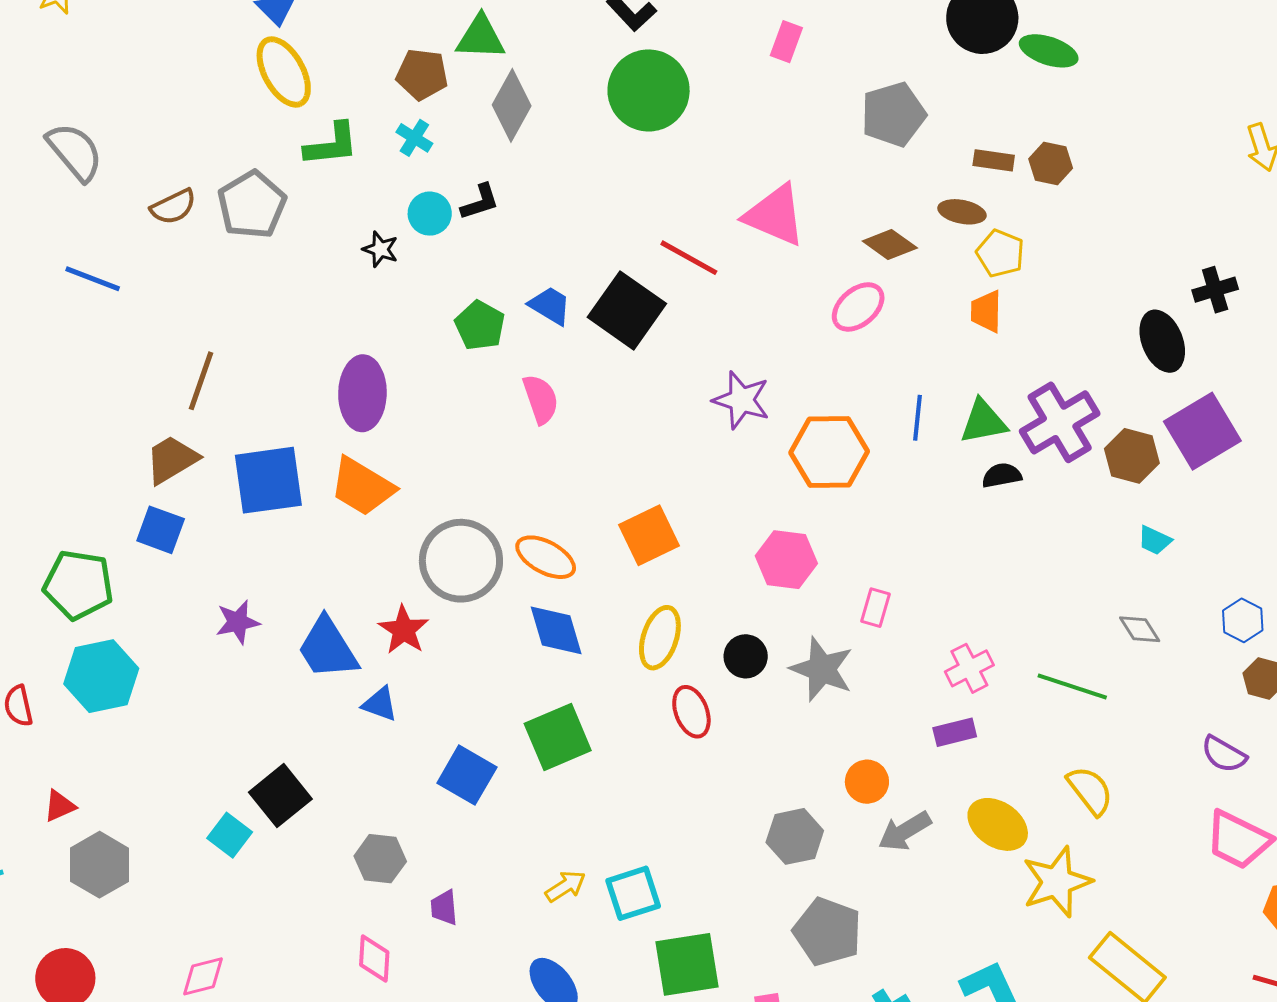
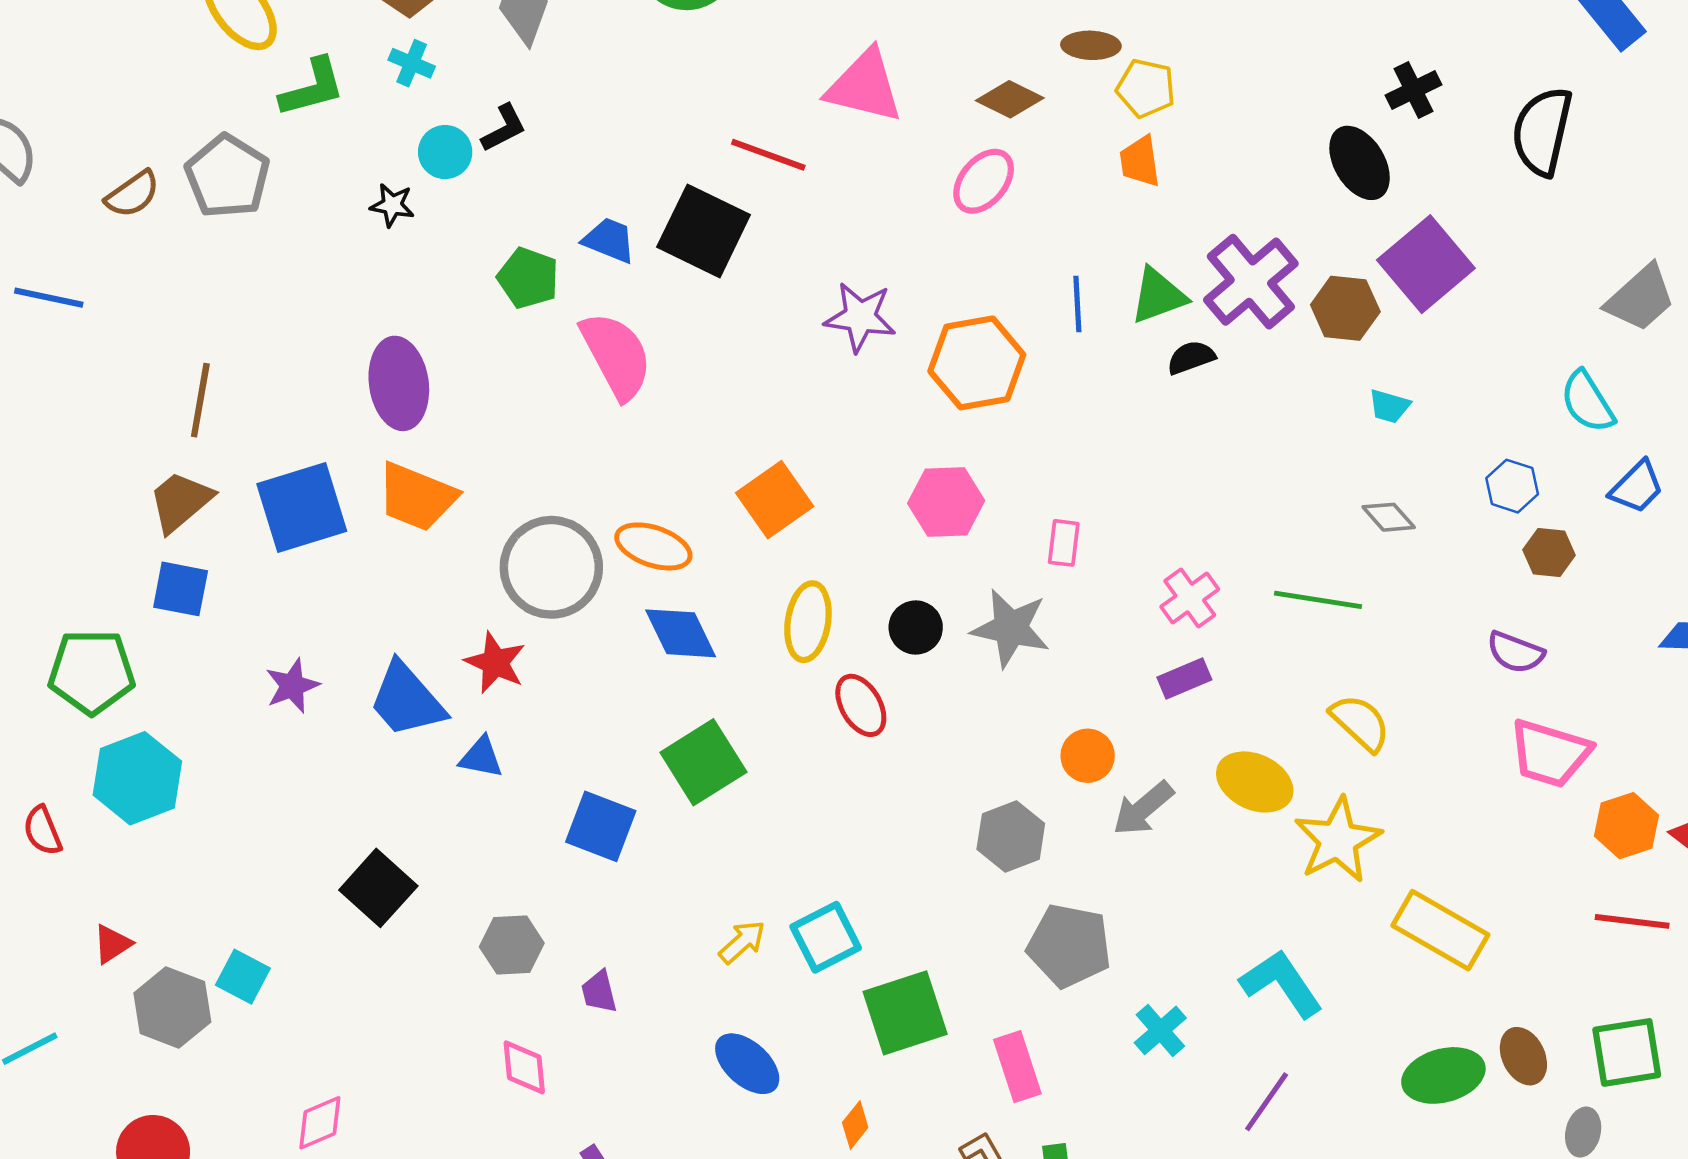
pink semicircle: (541, 399) -> (616, 356), size x1.5
cyan square: (230, 835) -> (243, 977), moved

